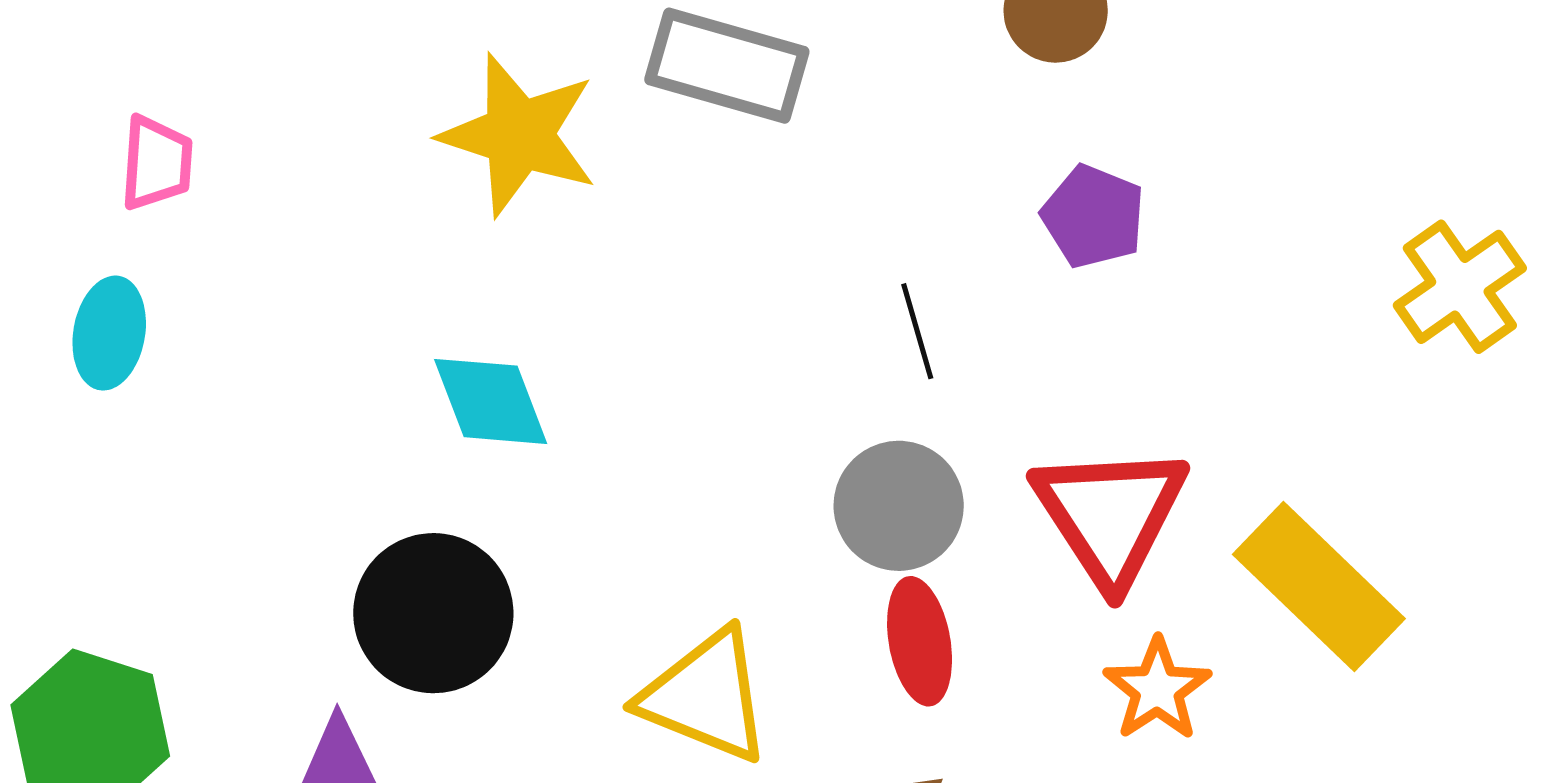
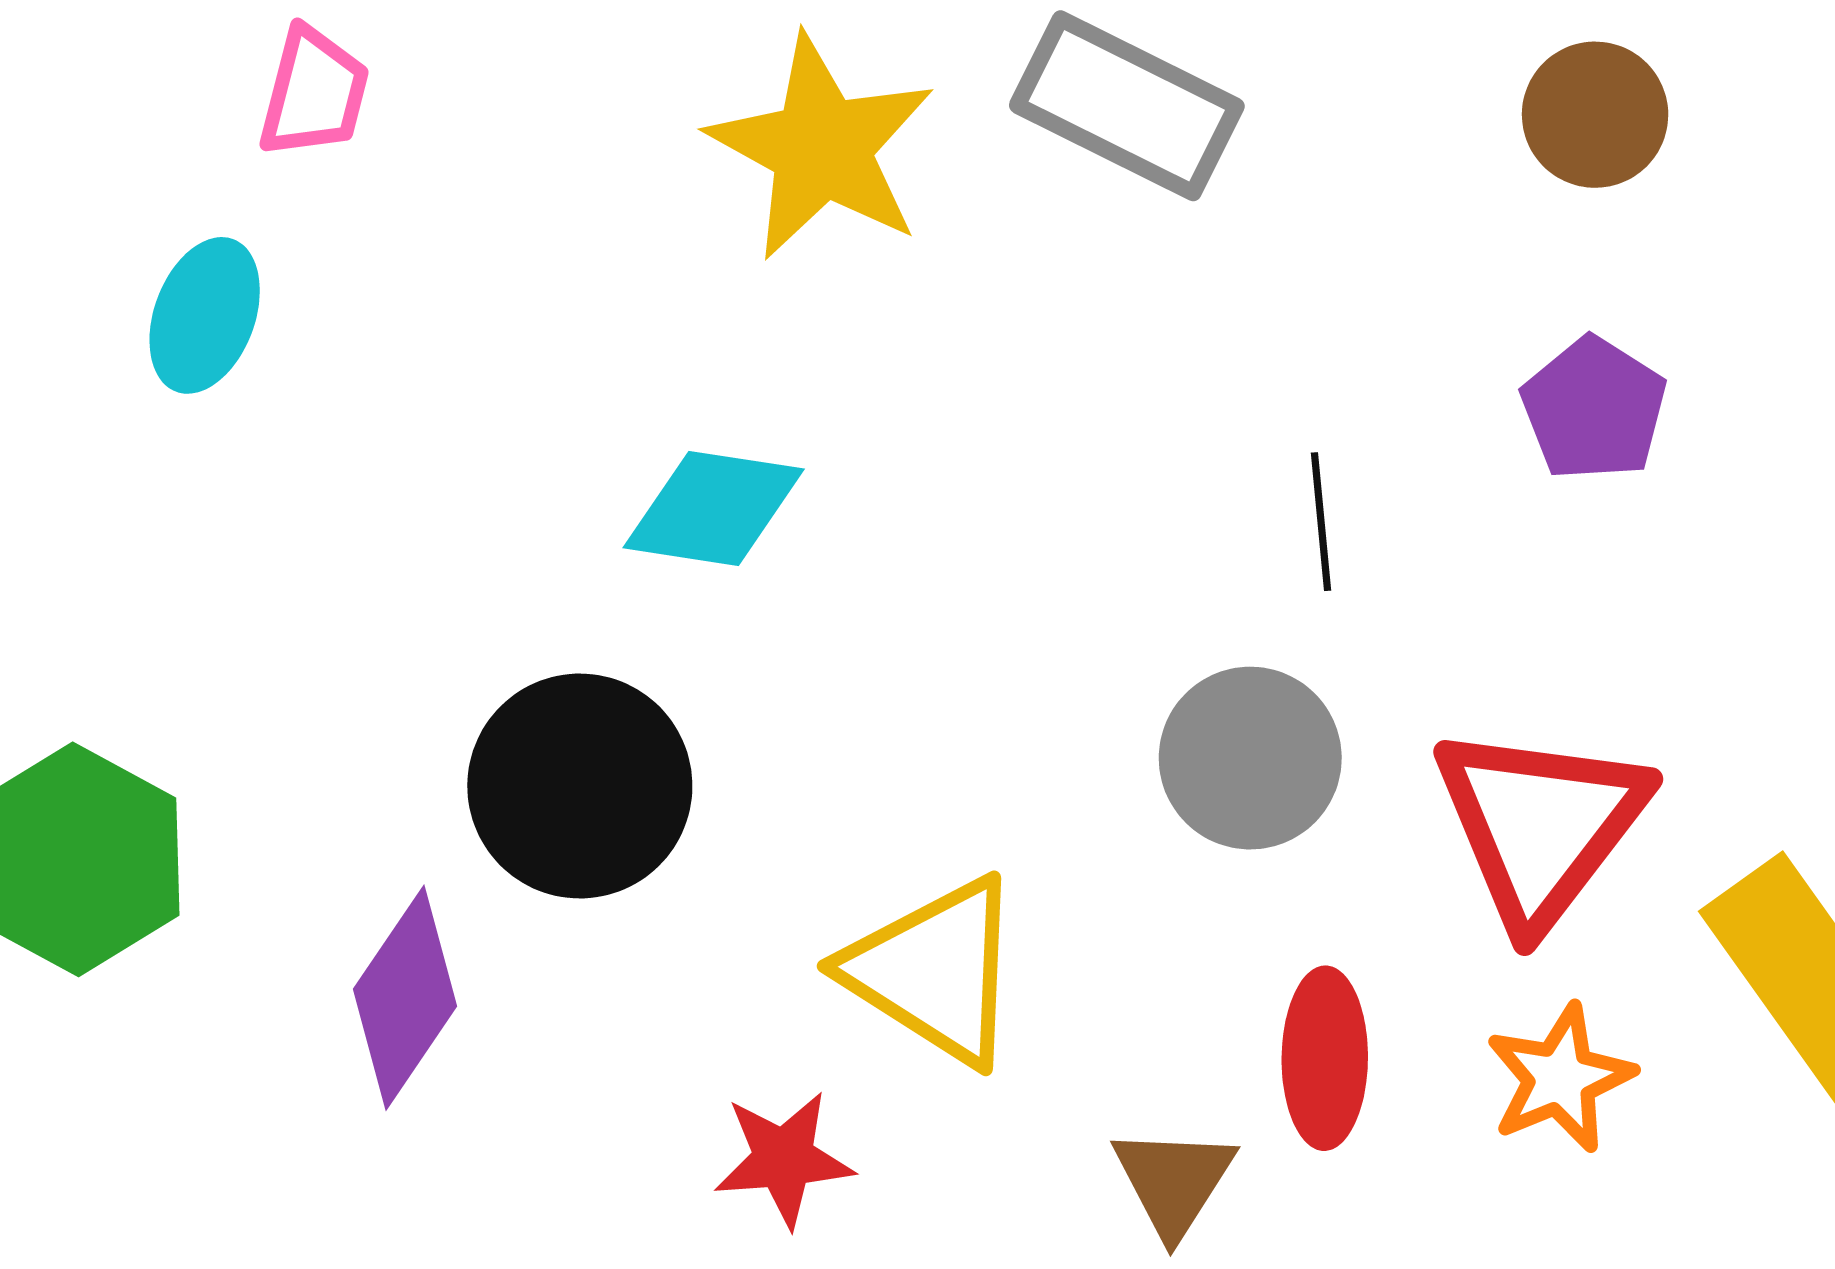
cyan diamond: (491, 401) -> (714, 508), turned -71
red ellipse: (920, 641) -> (1325, 1058), moved

